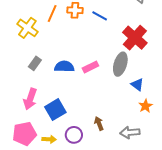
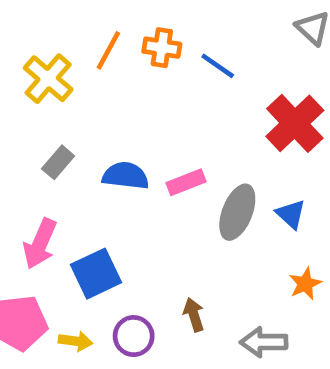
gray ellipse: (120, 64) -> (237, 212), moved
blue triangle: (137, 85) -> (291, 214), moved

